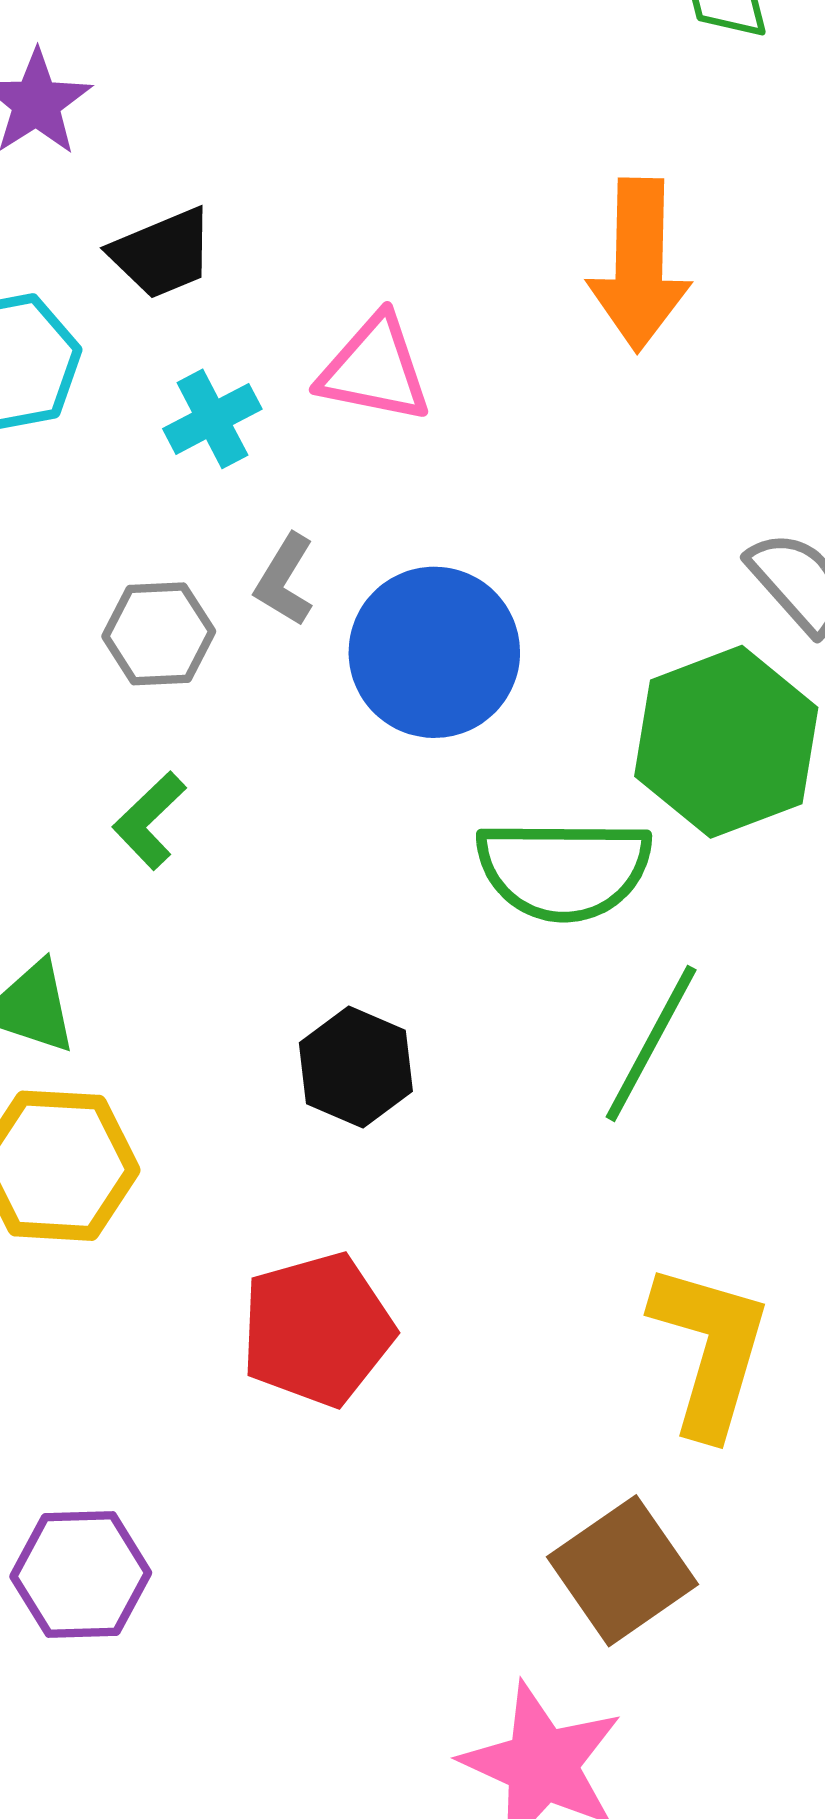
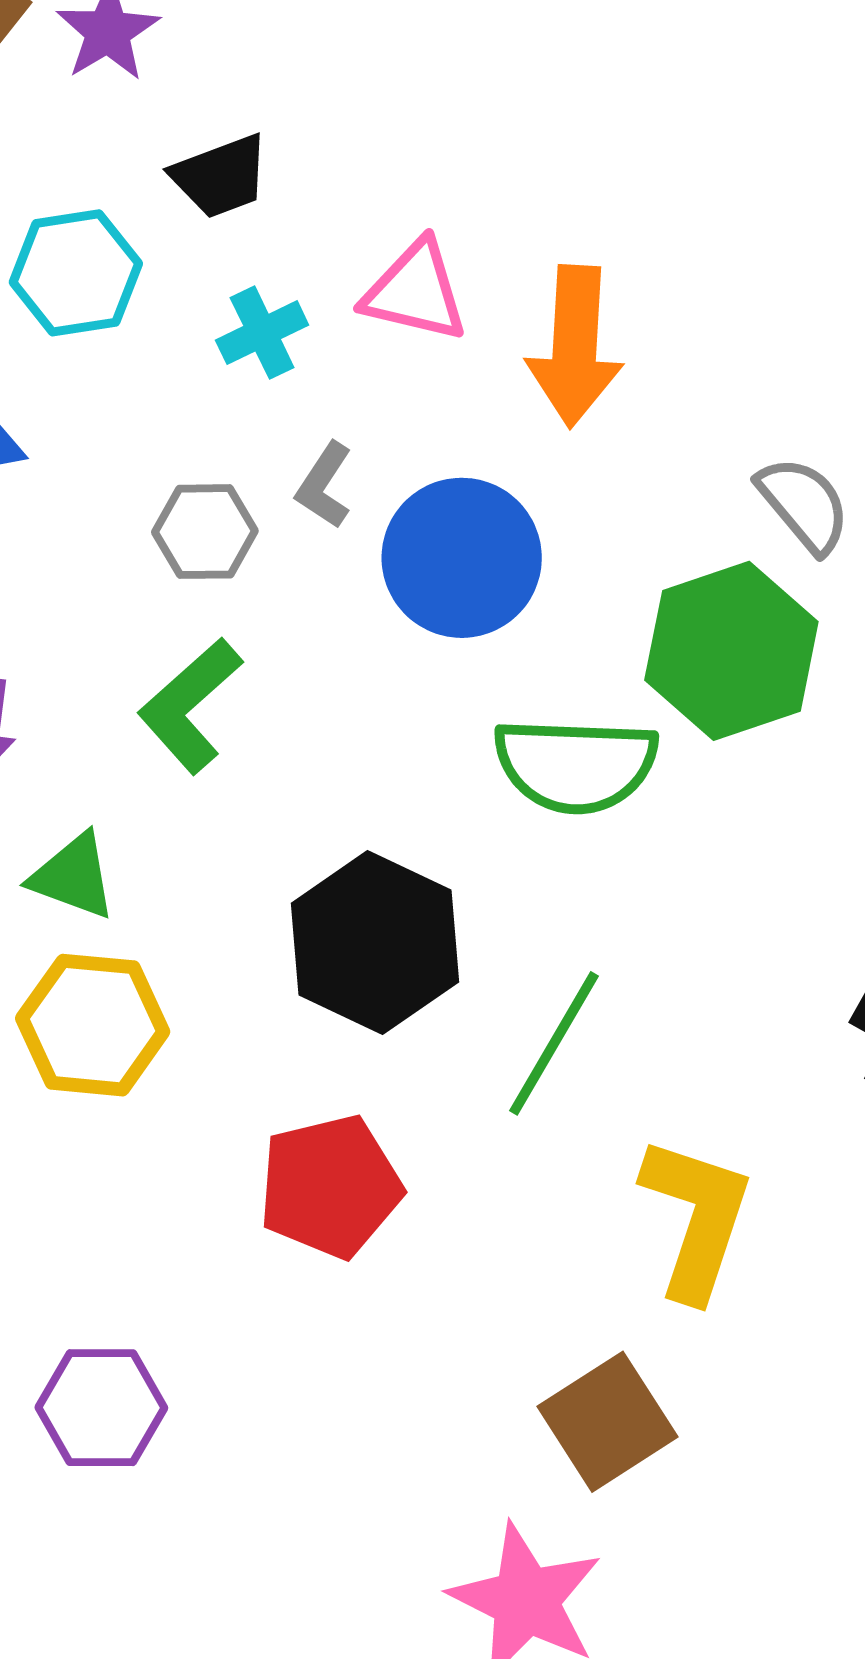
orange arrow: (639, 265) -> (575, 346), moved
green L-shape: (149, 820) -> (190, 705), size x1.5
green line: (651, 1043) -> (554, 1043), moved
black hexagon: (356, 1067) -> (375, 943), size x1.6

